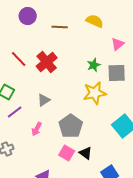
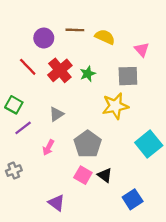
purple circle: (28, 16) -> (44, 38), moved
yellow semicircle: (95, 21) -> (105, 37), moved
pink triangle: (118, 44) -> (142, 50), turned -32
green star: (94, 65) -> (88, 74), moved
gray square: (117, 73) -> (128, 76), moved

